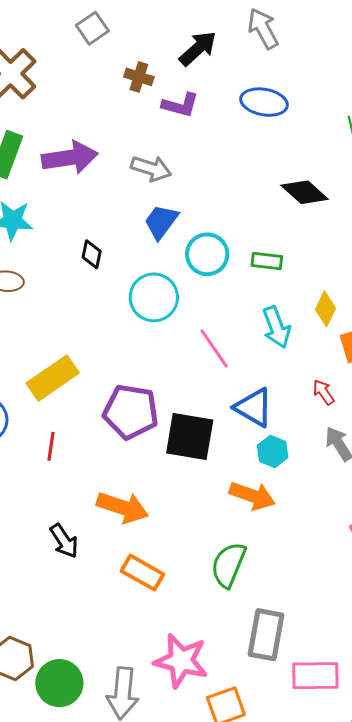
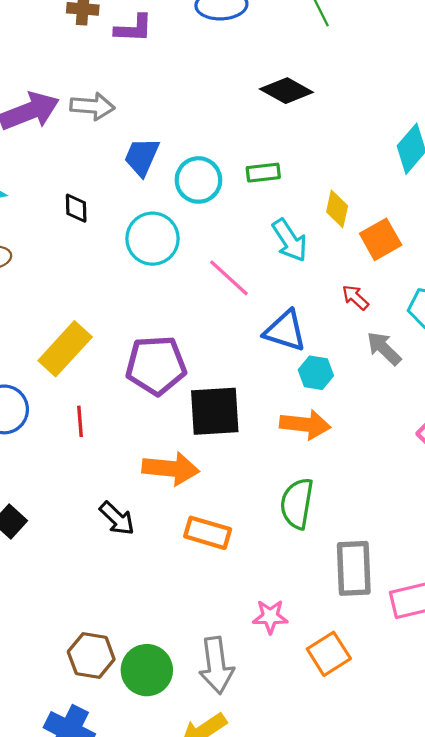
gray arrow: (151, 169) -> (92, 106), moved
black square: (190, 436) -> (215, 411), moved
pink star: (181, 661) -> (270, 617), size x0.6

